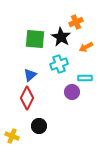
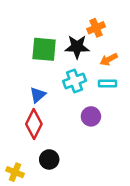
black star: (61, 37) -> (77, 47), turned -30
cyan rectangle: (85, 78) -> (107, 84), moved

